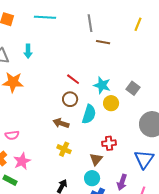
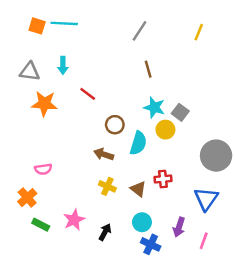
cyan line: (45, 17) -> (64, 23), moved
gray line: (90, 23) -> (139, 31), turned 42
brown line: (103, 42) -> (148, 69), moved, turned 64
red line: (73, 79) -> (88, 94), moved
gray square: (133, 88) -> (180, 112), moved
brown triangle: (96, 159) -> (138, 189), moved, turned -32
pink star: (22, 161) -> (74, 220), moved

